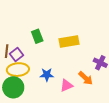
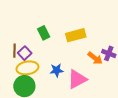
orange arrow: (86, 78) -> (95, 58), moved
pink triangle: (66, 85) -> (77, 79), size x1.5

